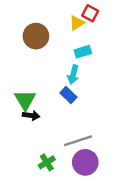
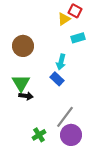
brown circle: (36, 36) -> (23, 46), moved
cyan rectangle: (83, 52) -> (78, 38), moved
gray line: (78, 141) -> (65, 117), turned -35

